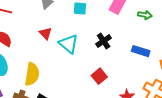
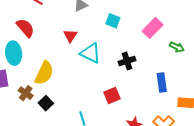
cyan triangle: (69, 44) -> (91, 53), turned -30
blue rectangle: (141, 51) -> (162, 83), turned 48

